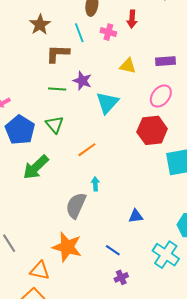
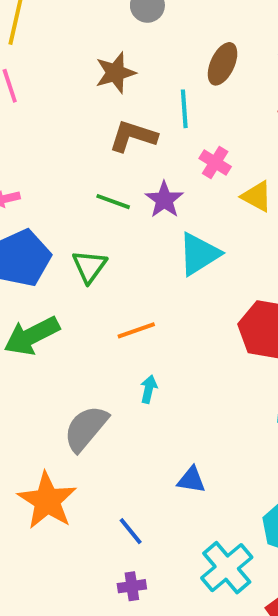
pink cross: (108, 32) -> (215, 163), moved
cyan arrow: (95, 184) -> (149, 389), moved

